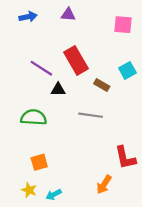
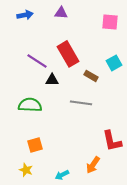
cyan arrow: (54, 195) -> (62, 175), moved

